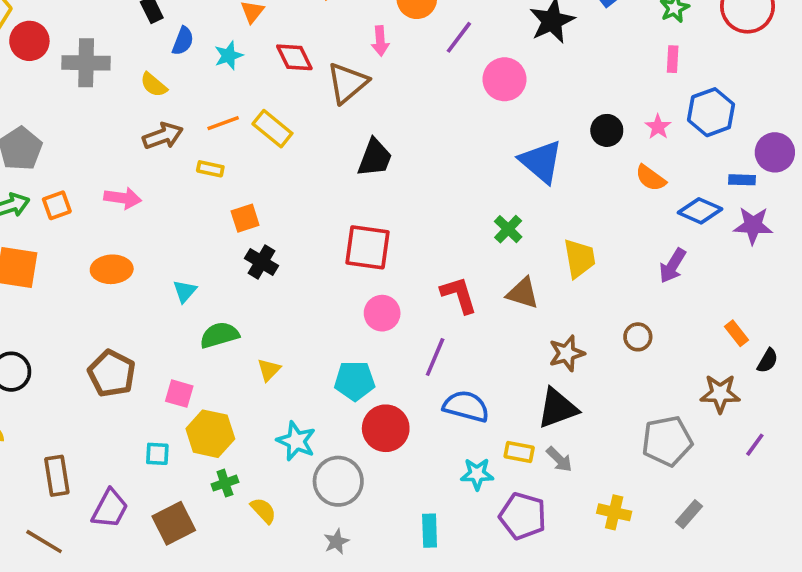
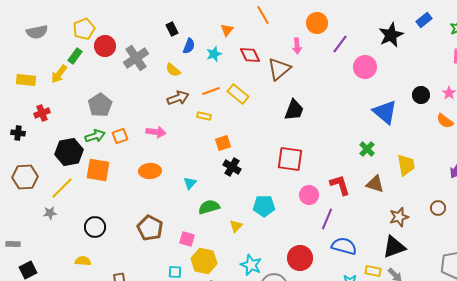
gray cross: (86, 63) -> (136, 58), turned -35
pink circle: (382, 313) -> (309, 195), moved
cyan pentagon: (355, 381) -> (264, 206), moved

